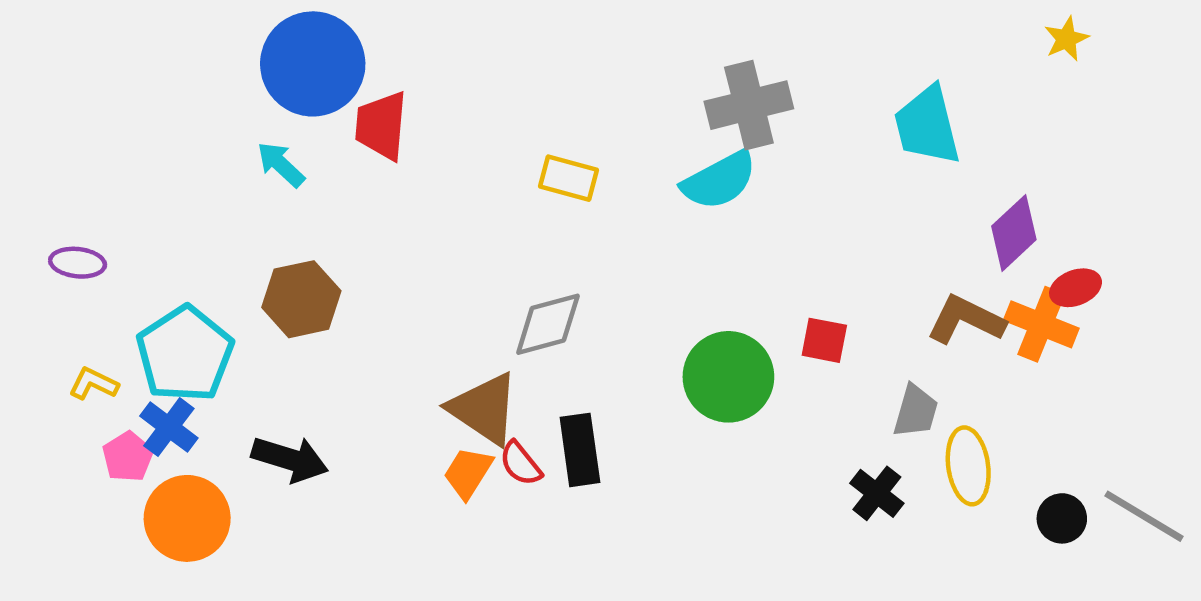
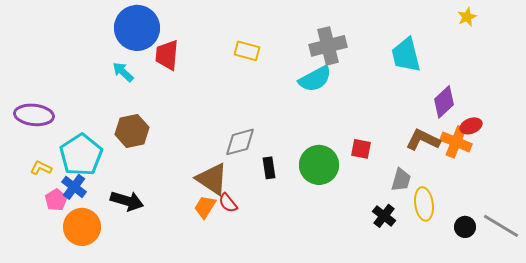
yellow rectangle: (569, 178) -> (247, 51), moved
purple ellipse: (78, 263) -> (34, 115), size x1.6
black rectangle: (580, 450) -> (269, 168), moved, size x0.7

